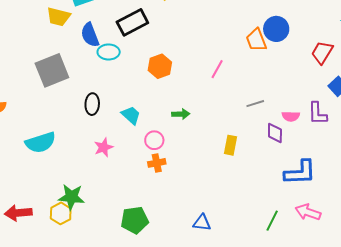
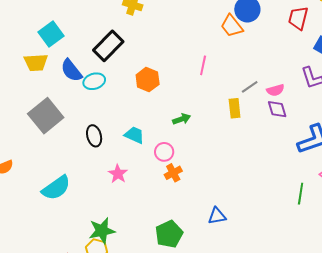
pink semicircle: (291, 116) -> (275, 90), moved
yellow rectangle: (230, 145) -> (235, 108), moved
blue triangle: (202, 223) -> (217, 216), moved

